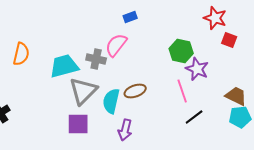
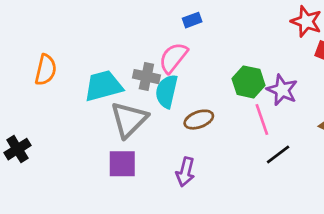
green hexagon: (181, 51) -> (248, 82), moved
cyan semicircle: (111, 101) -> (167, 91), moved

